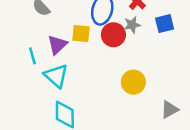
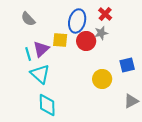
blue square: (165, 24) -> (127, 65), moved
cyan line: (32, 56) -> (28, 54), moved

